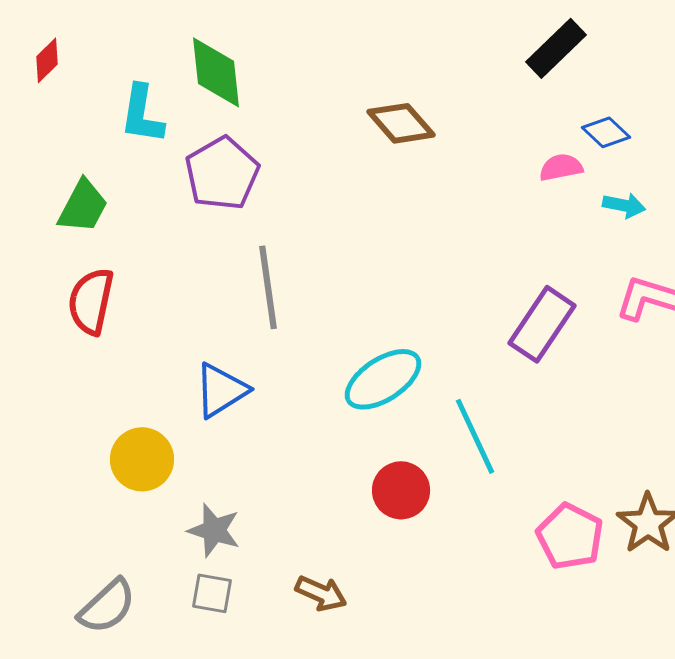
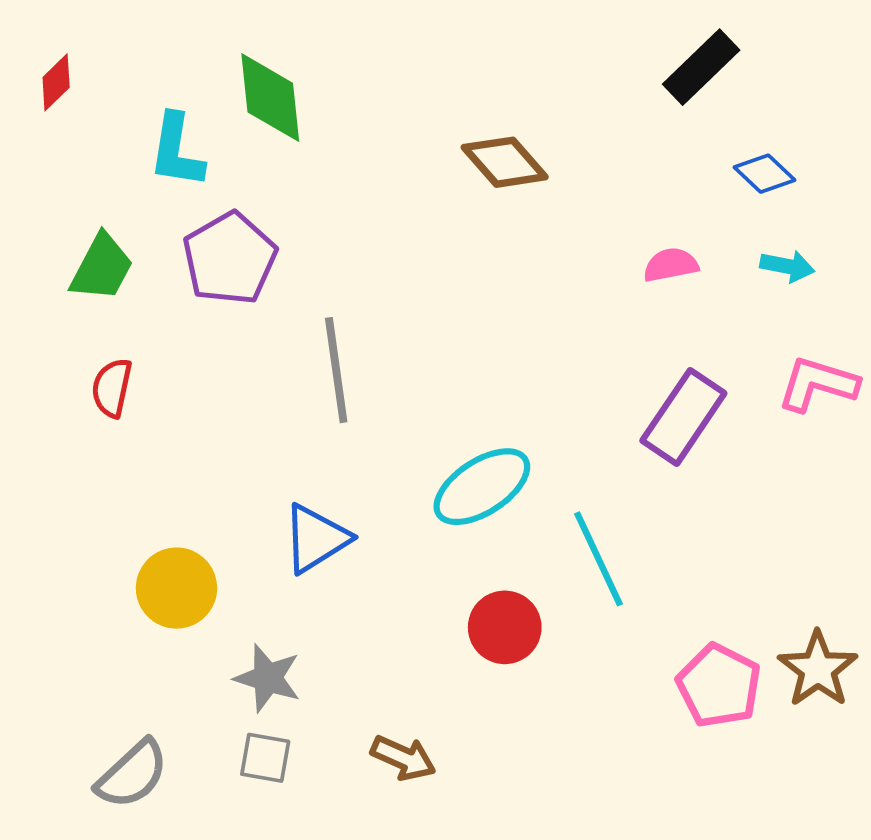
pink semicircle: (561, 167) -> (671, 265), moved
purple pentagon: (222, 173) -> (230, 259), moved
red semicircle: (91, 301) -> (112, 388), size x0.7
blue triangle: (221, 390) -> (316, 539), moved

